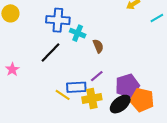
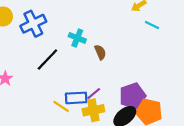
cyan line: (157, 18) -> (152, 25), moved, turned 56
blue cross: (58, 20) -> (33, 24), moved, turned -30
purple line: (97, 76) -> (94, 94), moved

